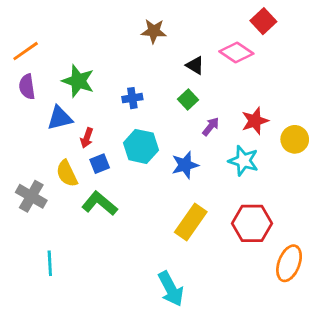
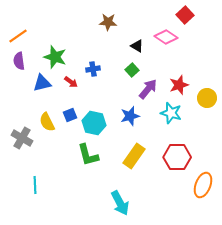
purple arrow: (211, 127) -> (148, 89), size x1.5
red arrow: (87, 138) -> (71, 82), moved, turned -72
cyan hexagon: (141, 146) -> (94, 123), moved
green L-shape: (100, 203) -> (88, 155), moved, turned -145

